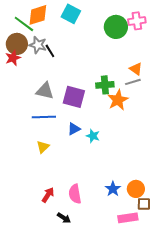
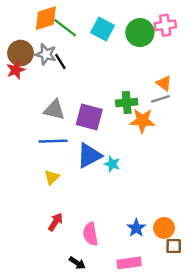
cyan square: (71, 14) -> (103, 29), moved
green line: (24, 24) -> (65, 28), moved
orange star: (118, 100) -> (142, 121), turned 30
blue triangle: (74, 129) -> (89, 156), size x1.6
red arrow: (48, 195) -> (55, 222), moved
pink rectangle: (128, 218) -> (129, 263), moved

